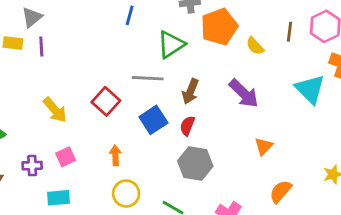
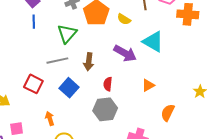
cyan triangle: (310, 89) -> (153, 42), moved
red semicircle: (187, 126) -> (108, 84), moved
orange triangle: (264, 146) -> (148, 85), turned 32
pink square: (66, 157) -> (17, 129), turned 32

